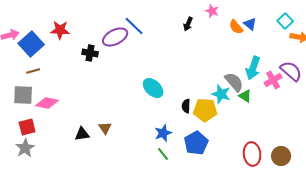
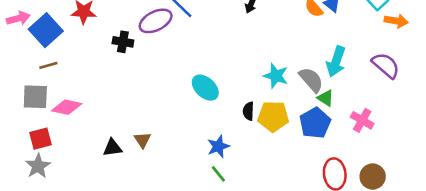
pink cross: (273, 80) -> (362, 120), moved, turned -30
cyan star: (221, 94) -> (276, 76), moved
blue pentagon: (196, 143) -> (315, 123), moved

